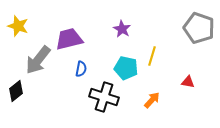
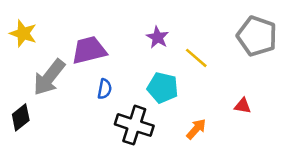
yellow line: (152, 56) -> (196, 58), moved, turned -66

